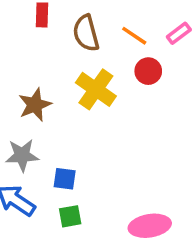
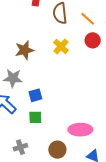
yellow cross: (96, 89) -> (61, 46), size x0.7
blue square: (65, 179) -> (35, 95), turned -32

